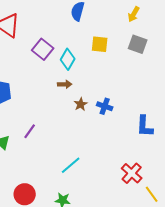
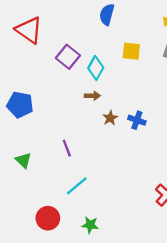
purple line: (30, 131) -> (67, 148), moved, turned -56
cyan line: (71, 165) -> (77, 186), moved

